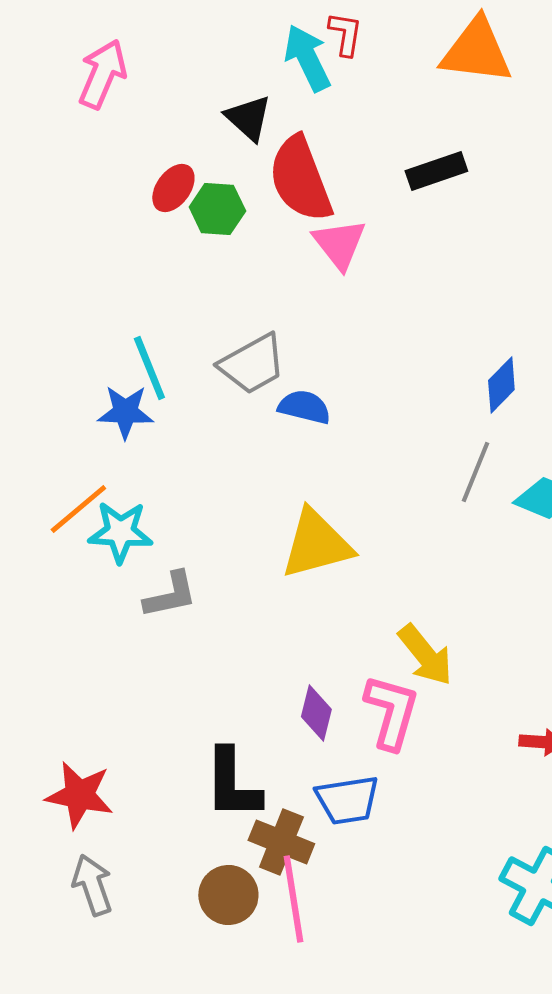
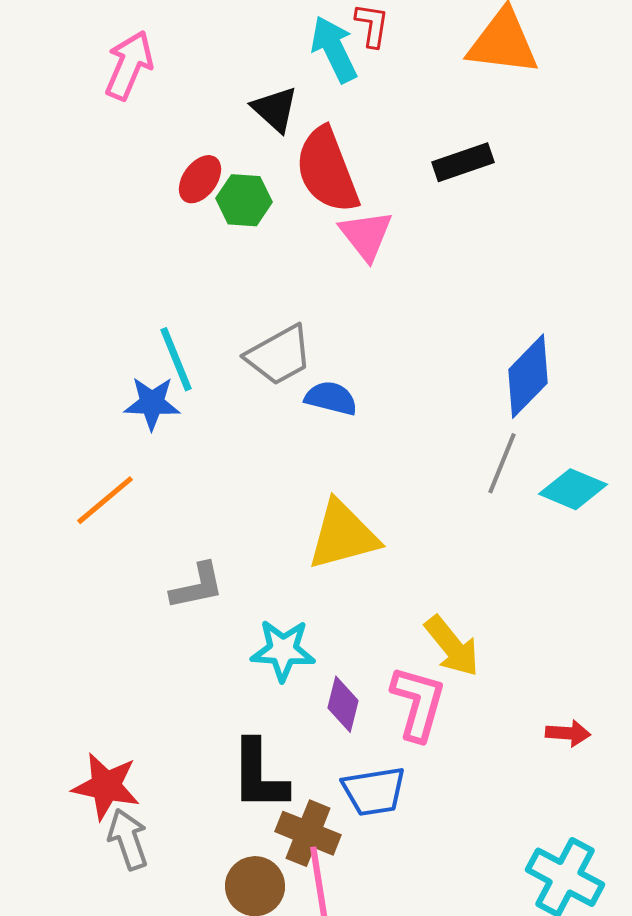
blue diamond: (501, 385) -> (528, 376), size x1.5
cyan star: (120, 532) -> (283, 650), moved
gray arrow: (92, 885) -> (128, 839), moved

